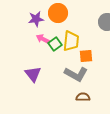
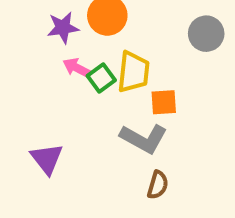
purple triangle: (33, 74) -> (47, 159), moved
brown semicircle: (83, 97) -> (158, 185), turned 104

